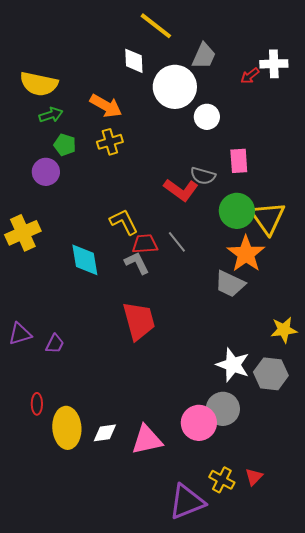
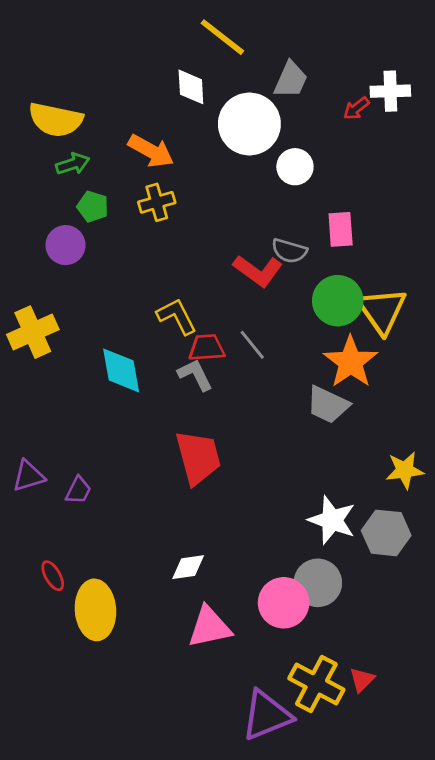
red ellipse: (37, 404) -> (53, 576), turned -30
white diamond: (105, 433) -> (188, 567), moved
yellow cross: (222, 480) -> (316, 684), size x1.5

